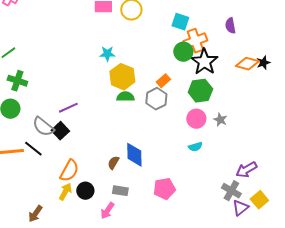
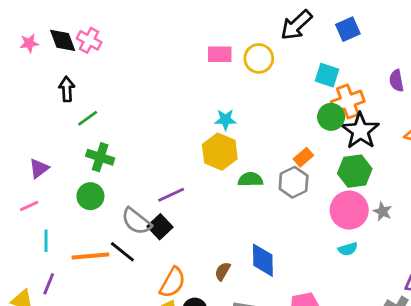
yellow hexagon: (122, 77) -> (220, 152), moved
pink circle: (196, 119) -> (349, 210), size x1.4
brown semicircle: (113, 163) -> (223, 271), moved

